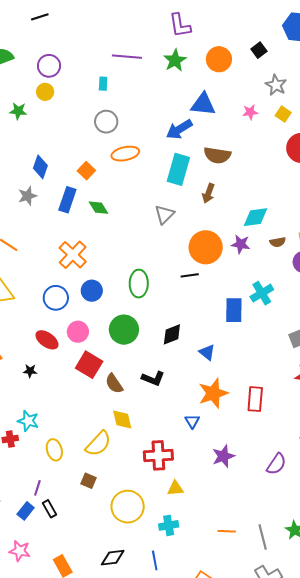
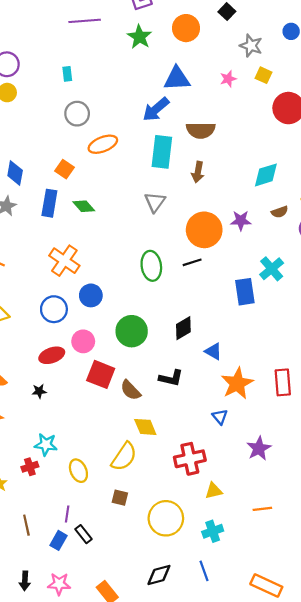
purple line: (127, 57) -> (85, 21), moved
cyan diamond: (256, 217) -> (266, 175), moved
green ellipse: (139, 284) -> (151, 266), moved
red ellipse: (47, 340) -> (52, 355), turned -45
blue triangle: (207, 352) -> (213, 351), moved
orange line: (227, 531) -> (262, 509), moved

